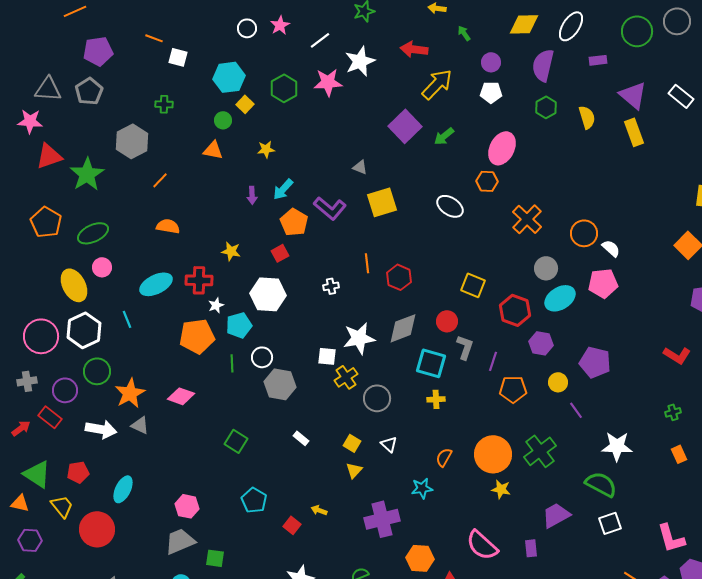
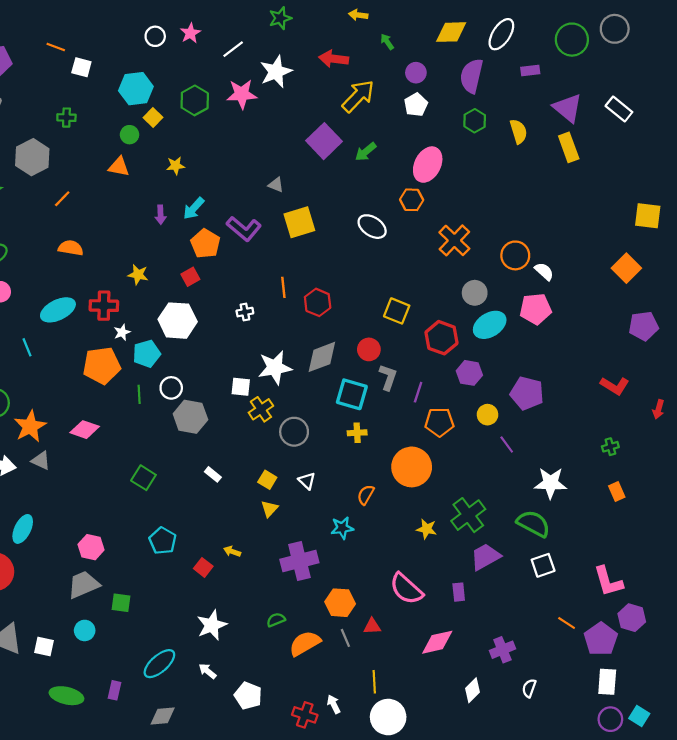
white pentagon: (491, 92) -> (416, 105), turned -30
green cross: (540, 451) -> (468, 515), moved
orange circle: (493, 454) -> (412, 467), moved

